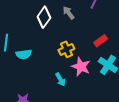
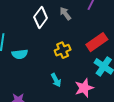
red rectangle: (101, 41) -> (97, 42), size x1.5
pink star: (81, 67) -> (84, 88), moved, turned 30

